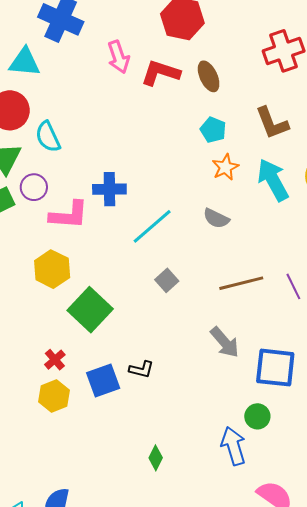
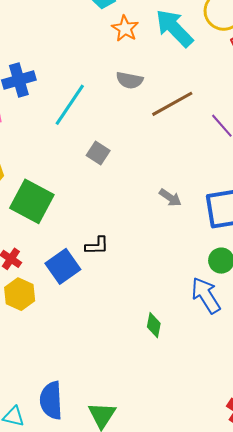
brown line: (241, 283) -> (172, 104), moved
gray arrow: (225, 342) -> (170, 198), size x0.7
green diamond: (156, 458) -> (154, 325), moved

